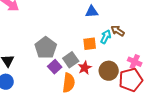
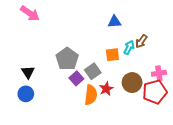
brown arrow: (118, 31) -> (141, 41), turned -88
pink cross: (135, 62) -> (159, 73), turned -32
red star: (85, 68) -> (106, 89), moved

